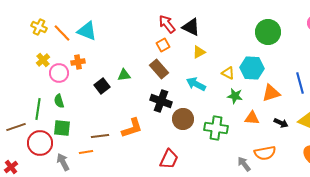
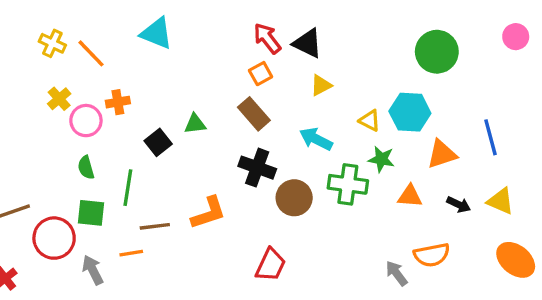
cyan triangle: (87, 31) -> (156, 33), moved
green line: (38, 109) -> (128, 188), moved
green cross: (216, 128) -> (348, 184), moved

